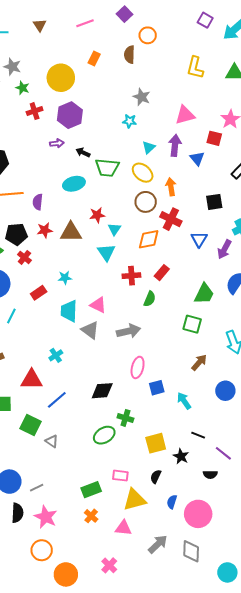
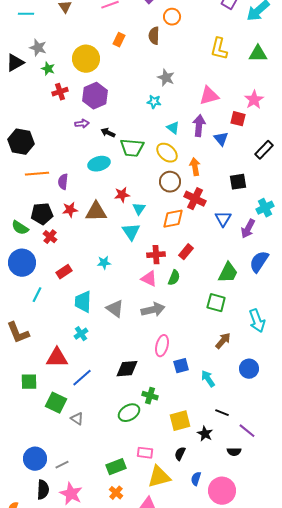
cyan triangle: (149, 147) -> (173, 128), turned -40
cyan star: (65, 278) -> (104, 263), moved
pink triangle: (98, 305) -> (149, 279), moved
cyan trapezoid: (69, 311) -> (83, 302), moved

